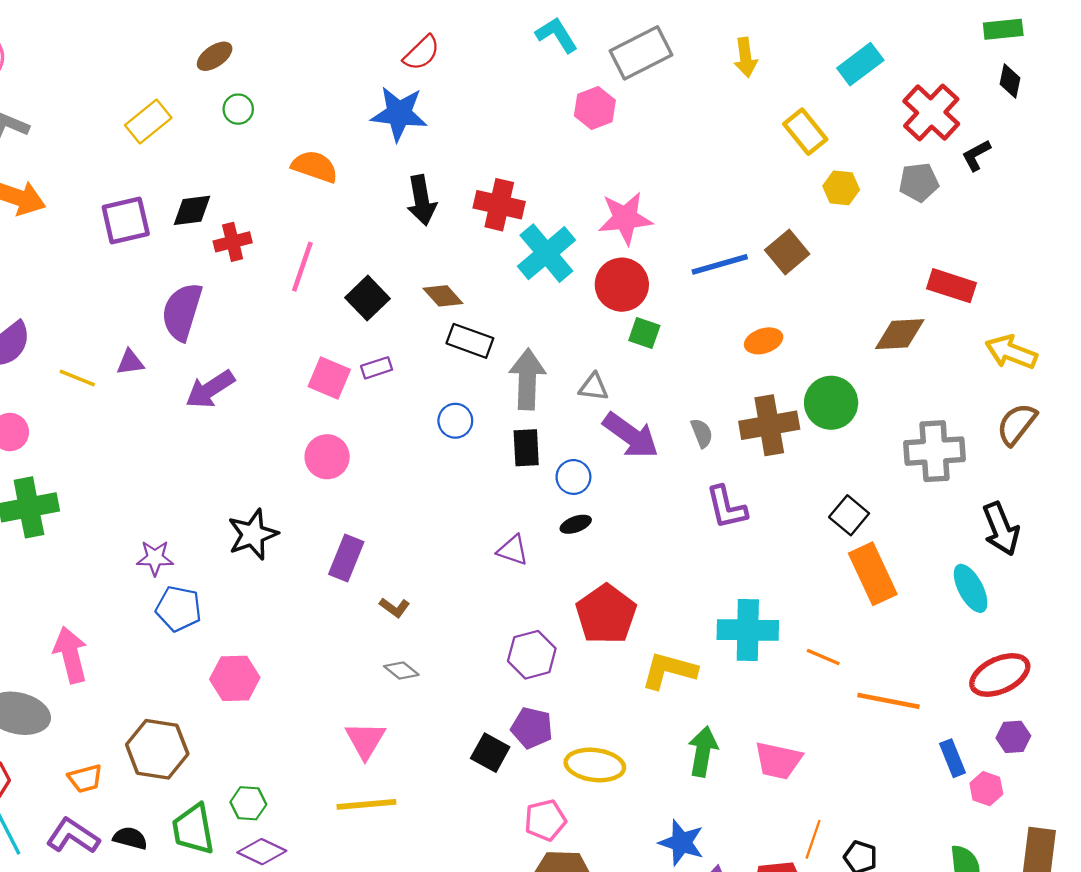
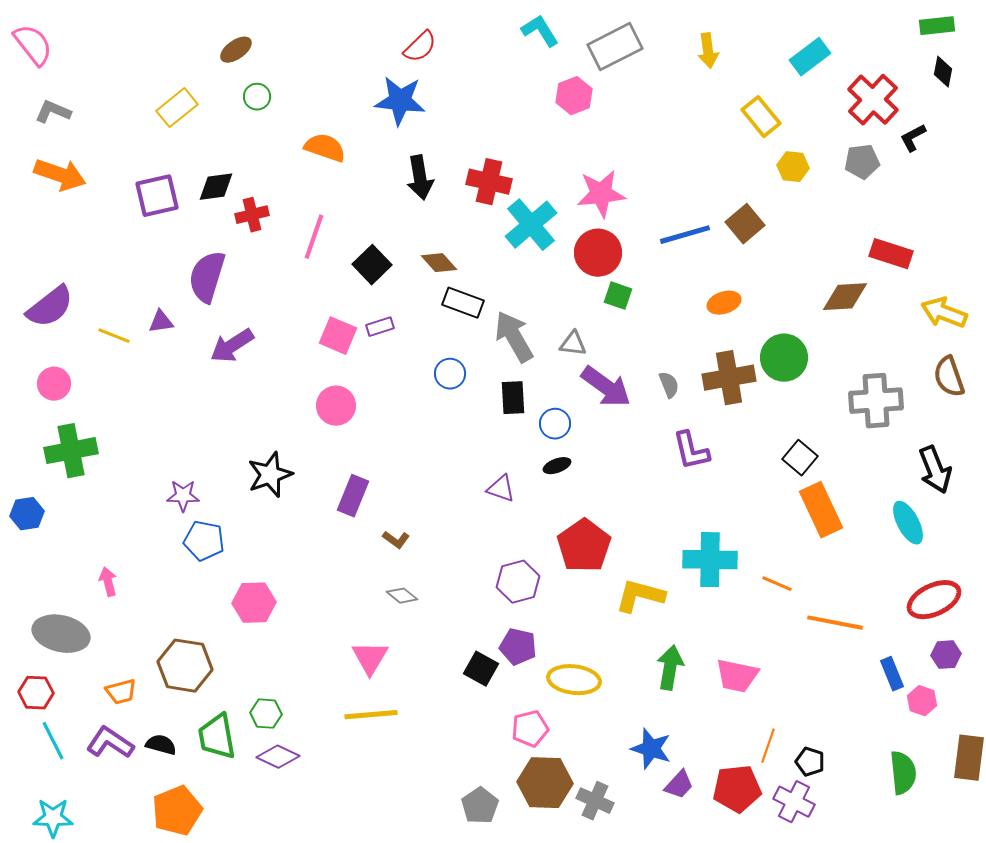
gray arrow: (527, 379) -> (514, 337), turned -32
brown semicircle: (1017, 424) -> (949, 377), turned -57
pink arrow: (71, 655) -> (108, 582), size x0.6

